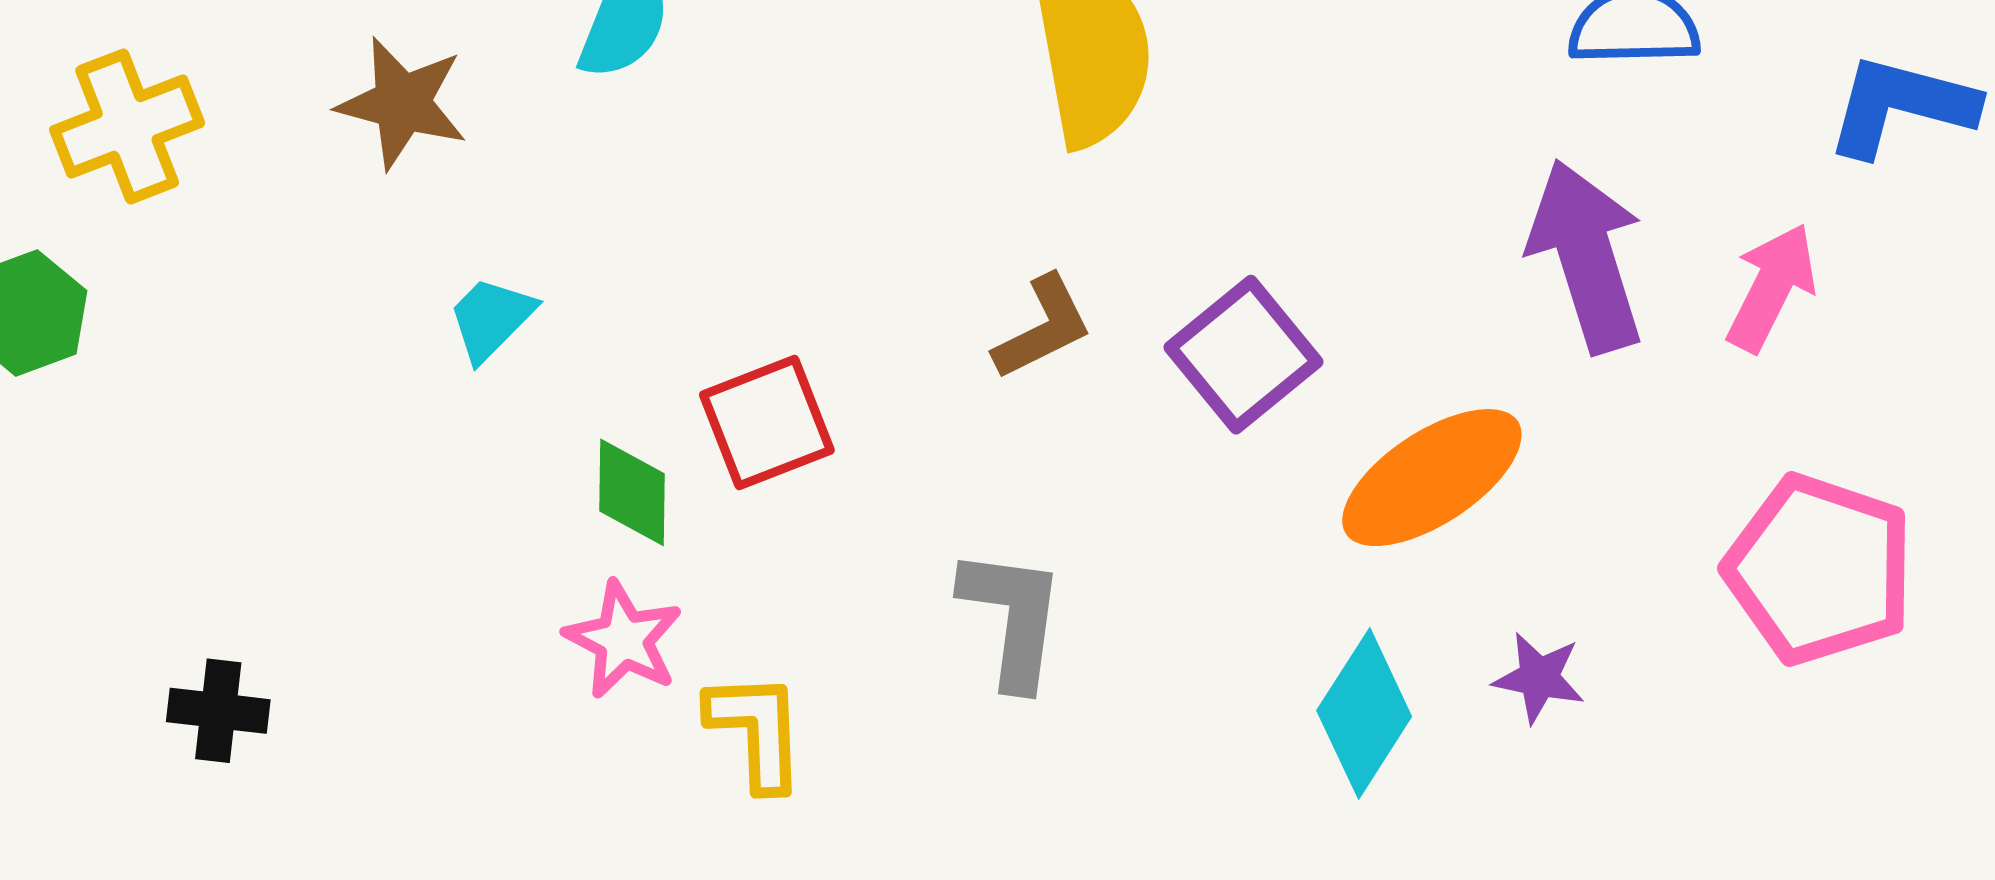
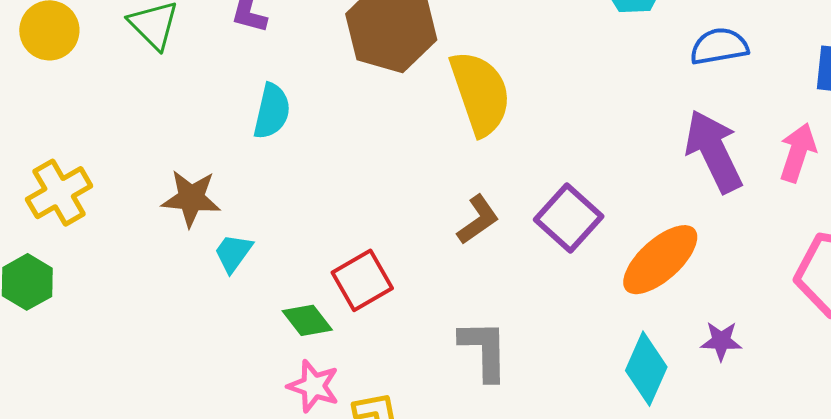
brown star: (402, 103) -> (191, 198), moved
green diamond: (632, 492) -> (307, 320), turned -30

